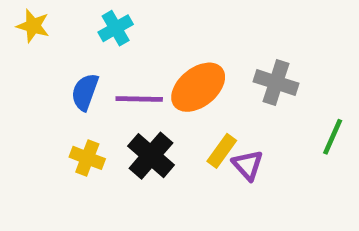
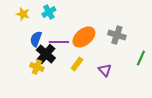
yellow star: (33, 26) -> (23, 14), moved
yellow rectangle: (222, 151) -> (77, 64), moved
black cross: (151, 156) -> (46, 54), moved

